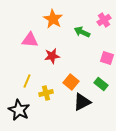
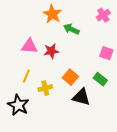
green arrow: (82, 32) -> (71, 29), moved
pink triangle: (30, 40) -> (29, 46), moved
black triangle: (82, 102) -> (81, 97), turned 42

